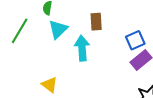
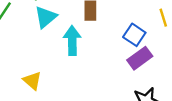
blue square: (135, 40) -> (134, 35), turned -36

